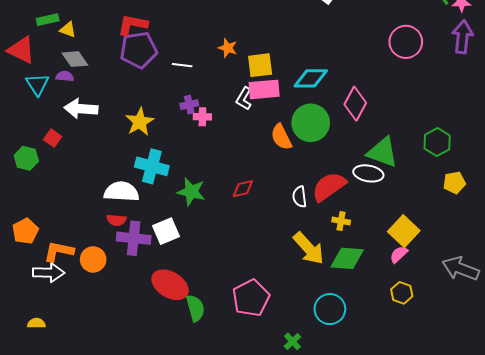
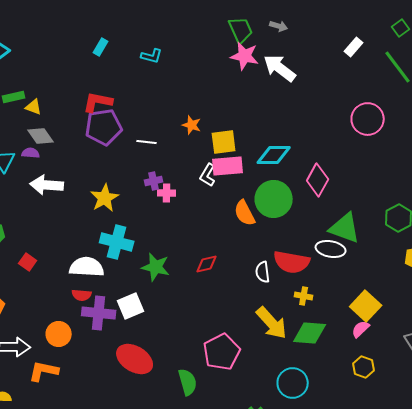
red square: (53, 138) -> (28, 262), moved
red semicircle: (329, 187) -> (292, 262), turned -135
orange L-shape: (59, 251) -> (44, 371), moved
pink pentagon: (251, 298) -> (222, 352), moved
green semicircle: (195, 308) -> (188, 382), moved

